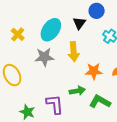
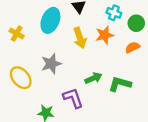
gray star: (44, 57) -> (51, 64), moved
orange star: (94, 71) -> (105, 35), moved

